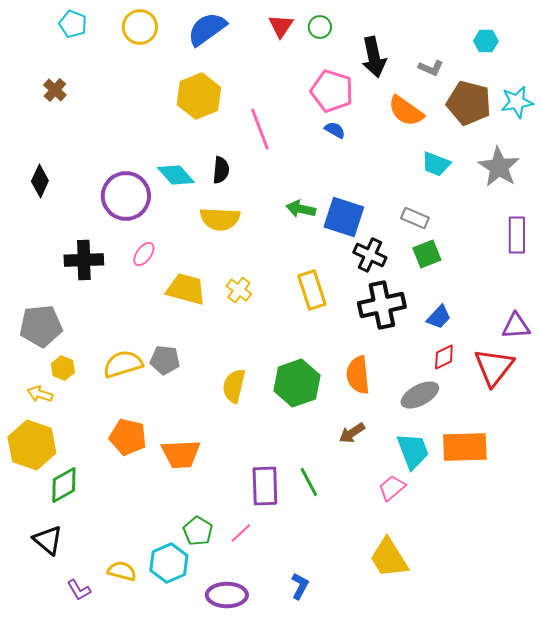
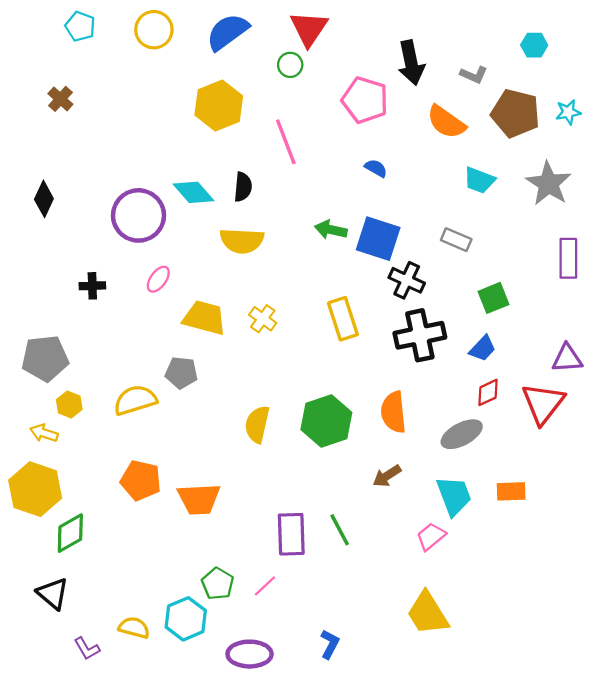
red triangle: (281, 26) -> (309, 29), size x1.4
green circle: (320, 27) -> (290, 65), moved
cyan star: (517, 102) -> (568, 112), size x0.7
blue semicircle: (335, 130) -> (376, 168), moved
green square: (427, 254) -> (494, 298), moved
black cross: (84, 260) -> (92, 286), size x0.6
gray pentagon: (165, 360) -> (181, 373), moved
orange rectangle: (465, 447) -> (511, 491), size x0.6

